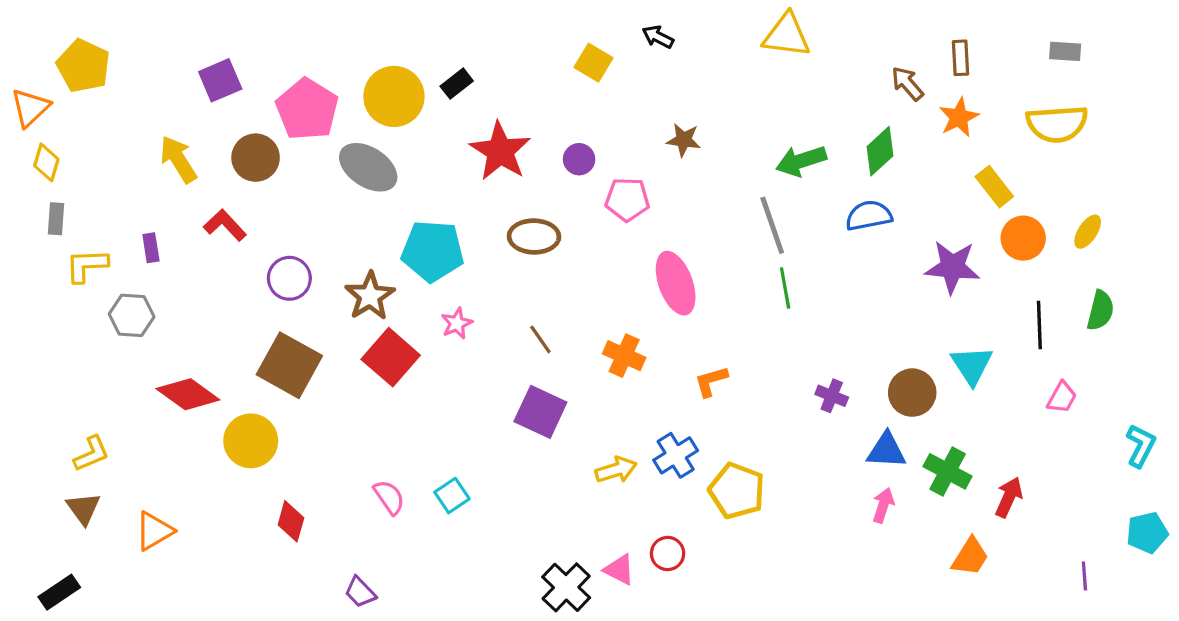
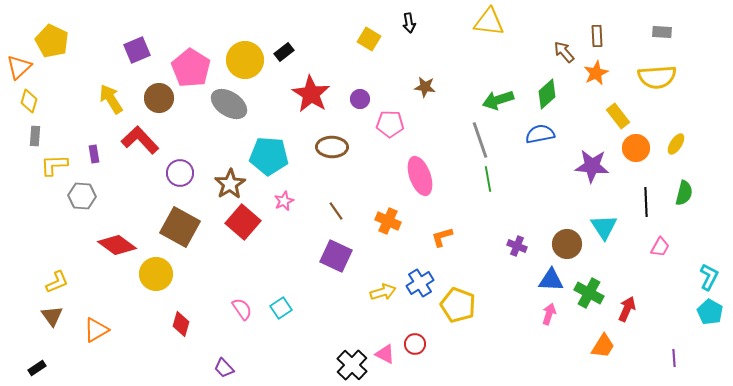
black arrow: (658, 37) -> (409, 23), turned -126
red L-shape: (225, 225) -> (140, 140), size x1.4
cyan pentagon: (1147, 533) -> (710, 312), moved, turned -30
black rectangle: (59, 592) -> (37, 368), size x0.7

